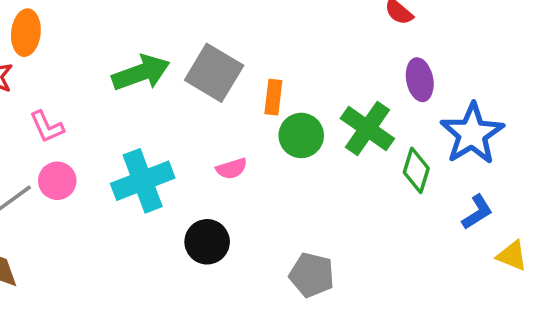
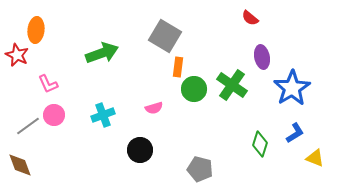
gray square: (214, 73) -> (165, 36), moved
green diamond: (416, 170) -> (260, 144), moved
cyan cross: (143, 181) -> (103, 115), size x0.7

